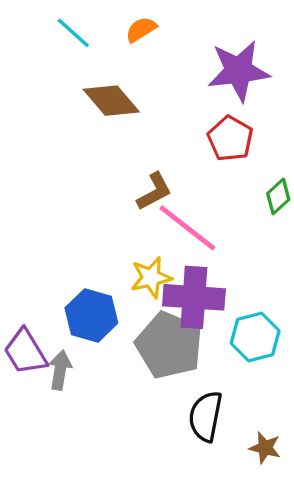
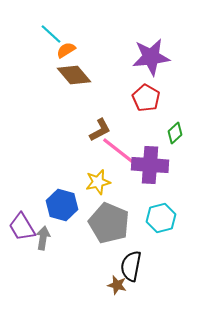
orange semicircle: (141, 30) -> (66, 50), moved
purple cross: (194, 297) -> (150, 165), moved
brown star: (265, 448) -> (117, 285), moved

